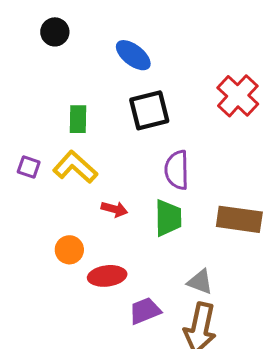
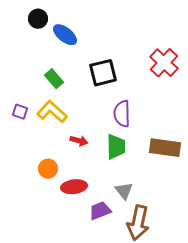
blue ellipse: (133, 55) -> (65, 35), moved
green rectangle: (78, 119) -> (54, 79), turned -42
gray triangle: (200, 282) -> (124, 191), moved, turned 30

